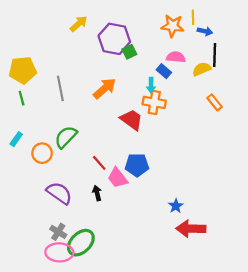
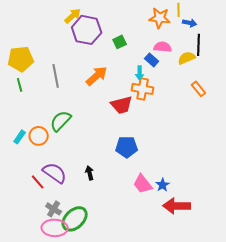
purple hexagon: (114, 39) -> (87, 30), moved
red trapezoid: (132, 120) -> (122, 105), turned 130
cyan rectangle: (16, 139) -> (20, 137), moved
red line: (99, 163) -> (38, 182), moved
pink trapezoid: (118, 178) -> (143, 184), moved

